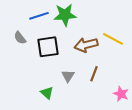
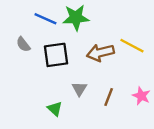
blue line: (39, 16) -> (45, 19), turned 42
brown line: (94, 74) -> (109, 97), moved
pink star: (121, 94) -> (141, 96), moved

